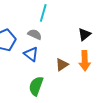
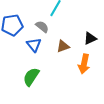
brown triangle: (62, 65) -> (63, 46), moved

